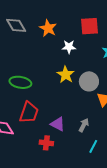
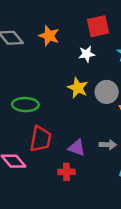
white star: (69, 47) -> (87, 54), moved
gray arrow: (84, 125) -> (108, 145), turned 72

